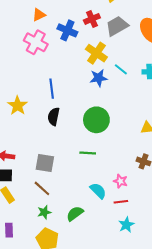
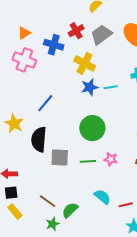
cyan line: (121, 69) -> (111, 87), moved, turned -40
blue line: (52, 89) -> (45, 103), turned 54
black semicircle: (54, 117) -> (39, 139), moved, size x1.4
gray square: (45, 163) -> (60, 158), moved
pink star: (120, 181) -> (111, 159), moved
green semicircle: (75, 214) -> (70, 210), moved

